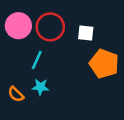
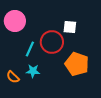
red circle: (50, 27) -> (52, 42), moved
orange pentagon: (104, 64) -> (77, 64), moved

